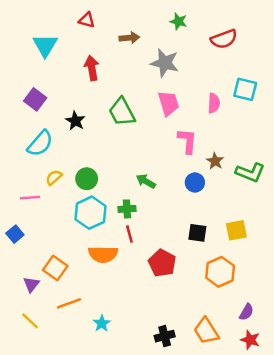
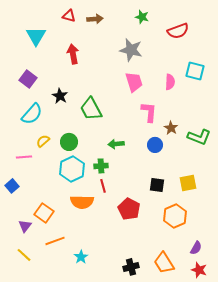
brown arrow: (129, 38) -> (95, 19), moved
green trapezoid: (122, 112) -> (91, 109), moved
green arrow: (146, 181) -> (116, 144), turned -35

